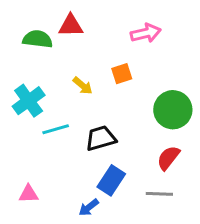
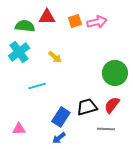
orange square: (122, 74) -> (75, 21), moved
cyan cross: (29, 101) -> (19, 52), moved
black trapezoid: (101, 138) -> (87, 107), moved
blue rectangle: (111, 180) -> (61, 117), moved

